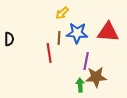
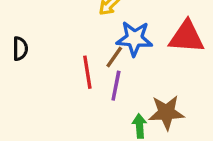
brown line: (59, 38) -> (114, 57), moved, turned 32
purple line: (86, 61) -> (116, 86), moved

